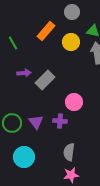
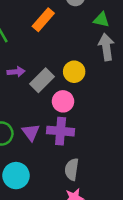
yellow circle: (71, 42) -> (74, 72), moved
pink circle: (74, 102) -> (63, 101), moved
purple cross: (60, 121) -> (61, 131), size x1.5

